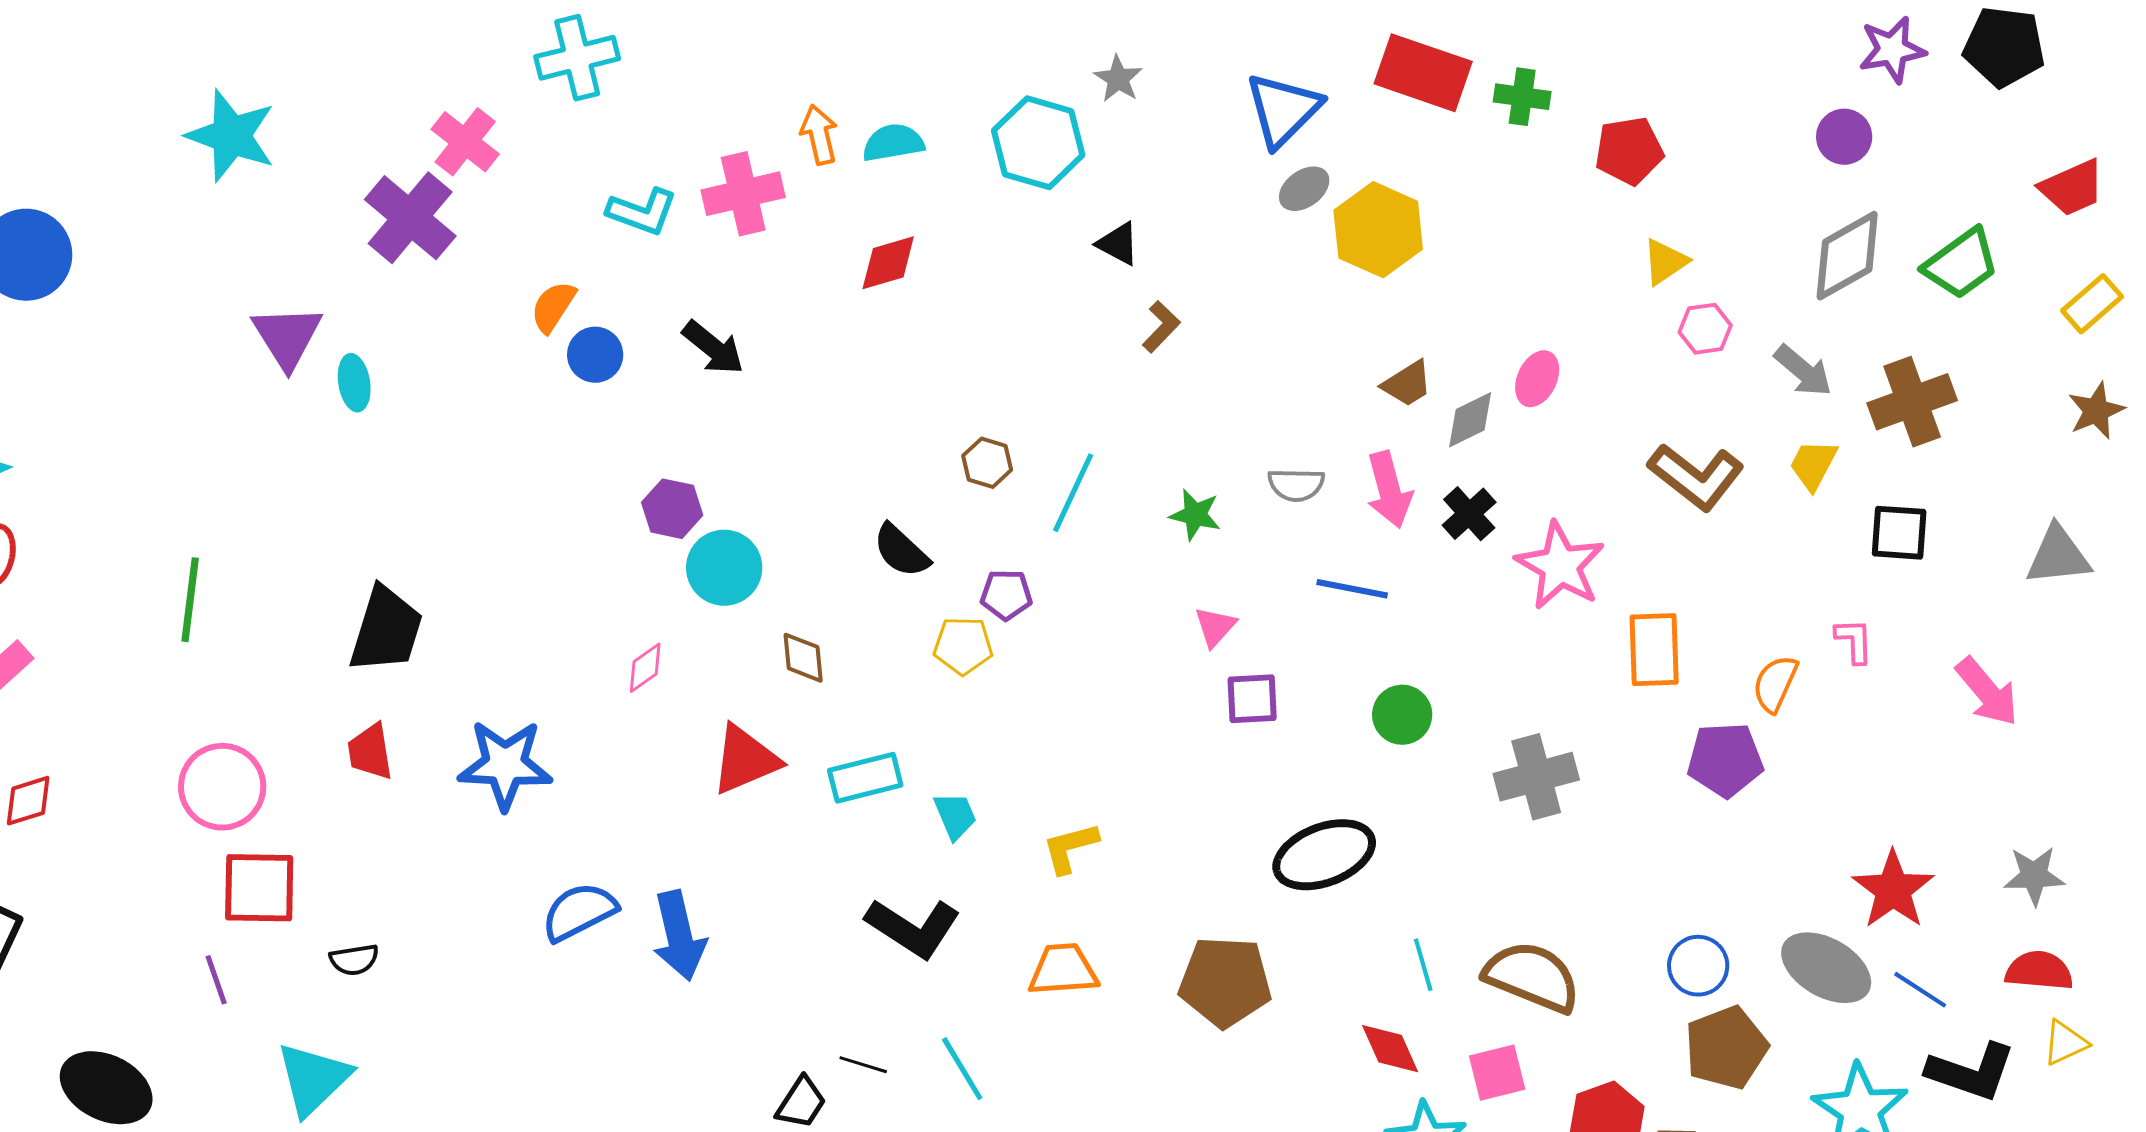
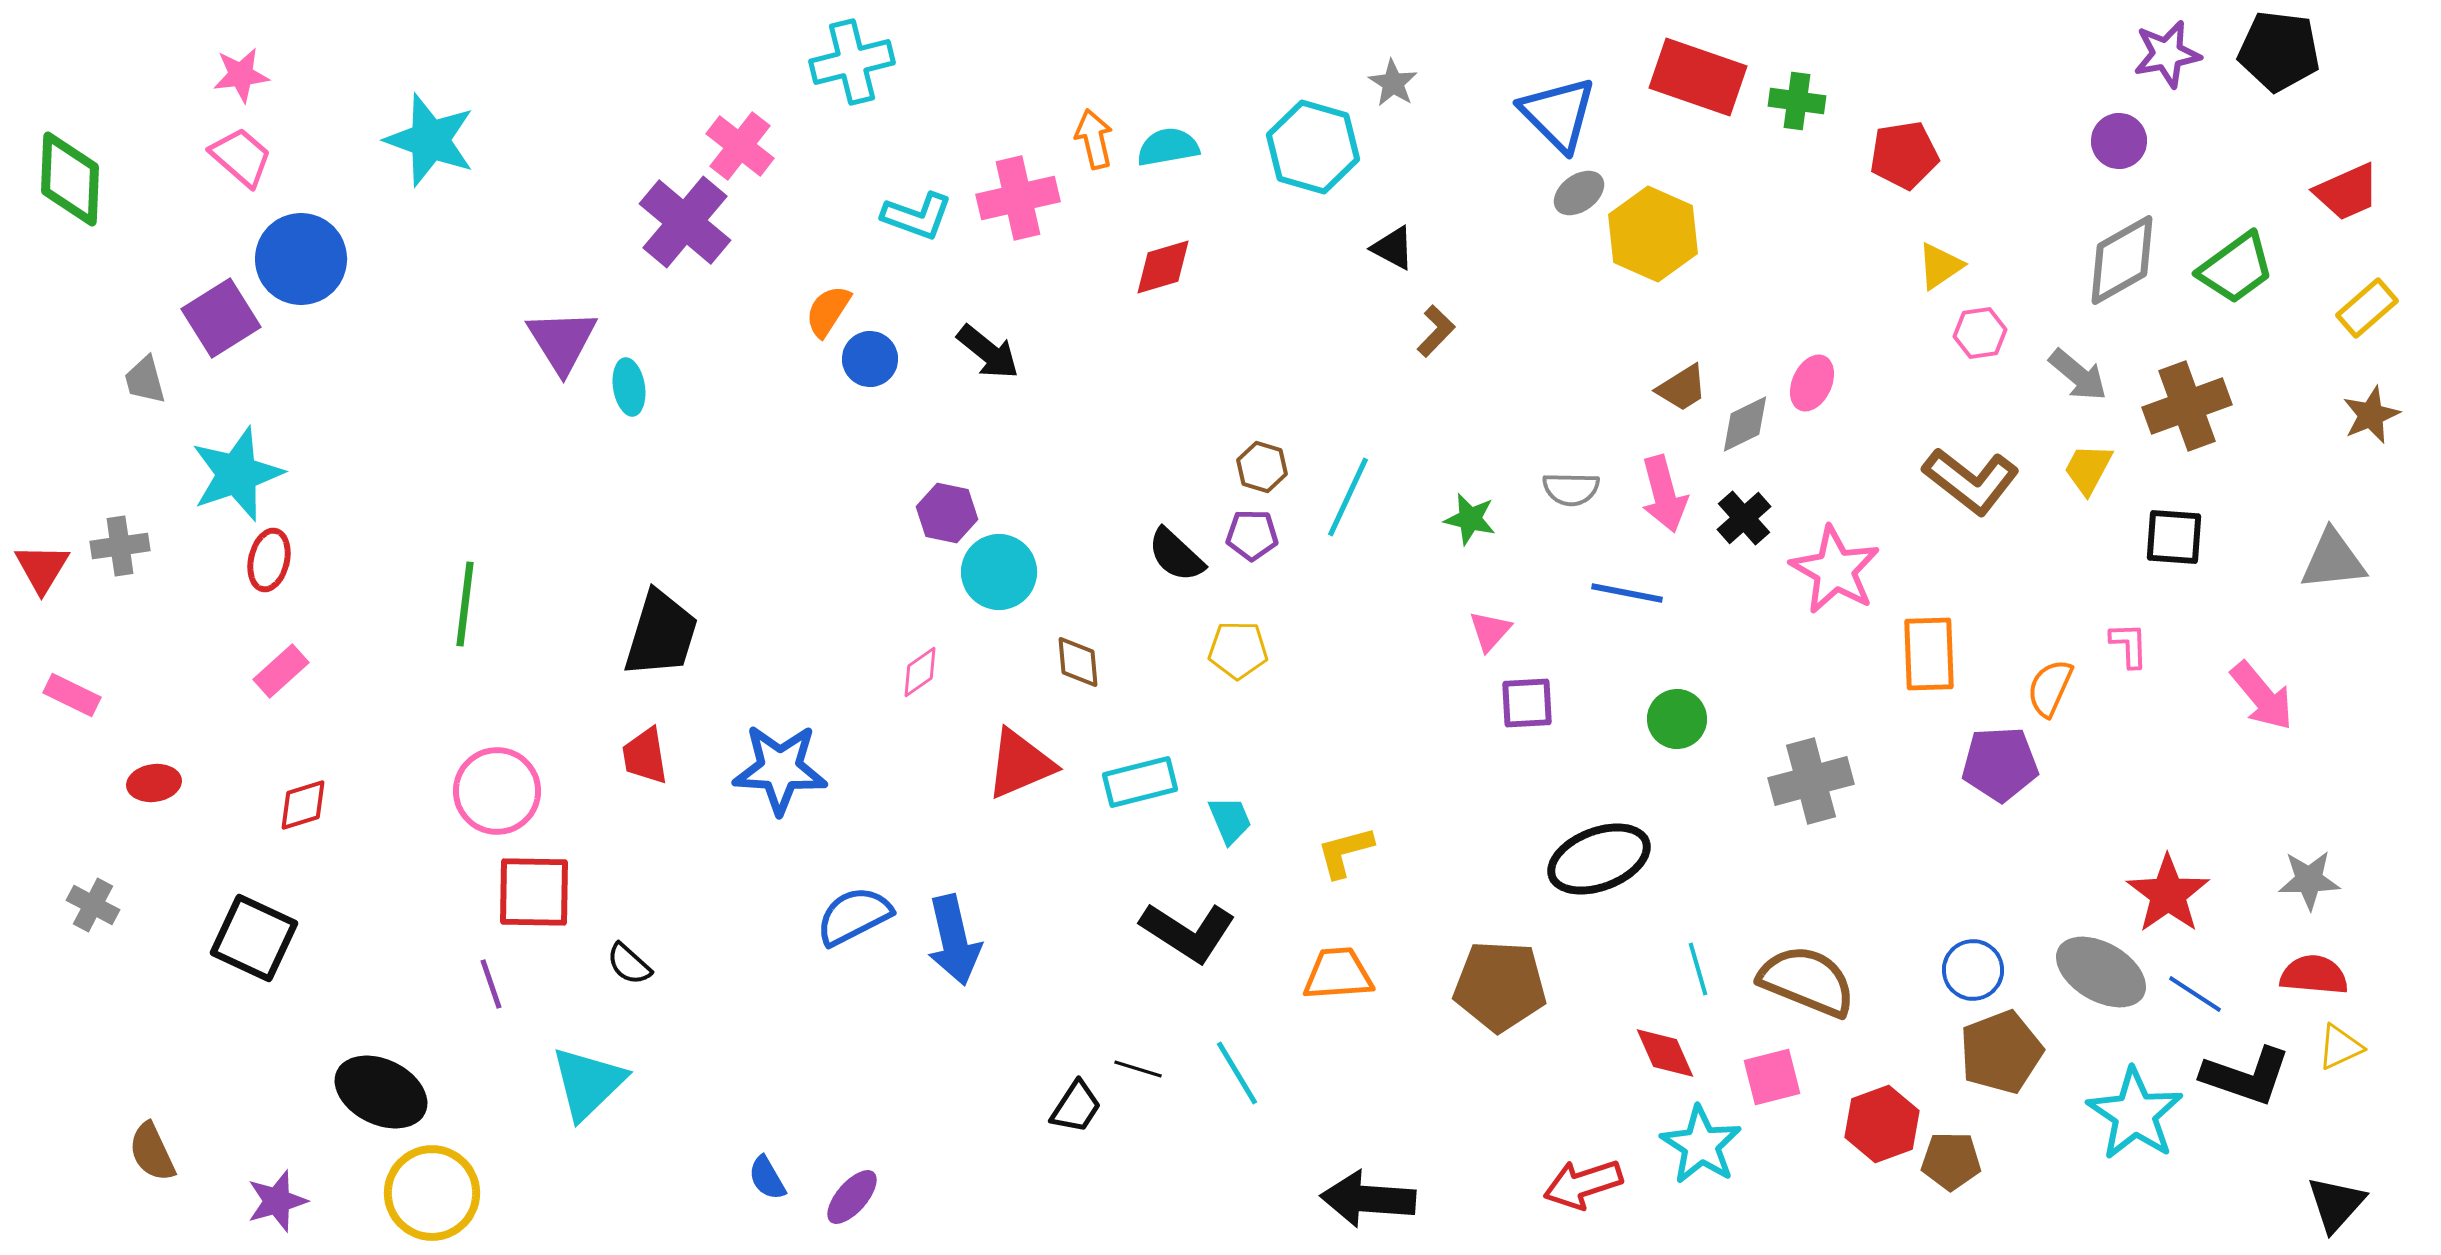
blue triangle: (1283, 110) -> (1558, 114), turned -30
cyan star: (231, 136) -> (430, 140), moved
purple pentagon: (1006, 595) -> (1252, 535), moved
black semicircle: (354, 960) -> (629, 964), turned 51

